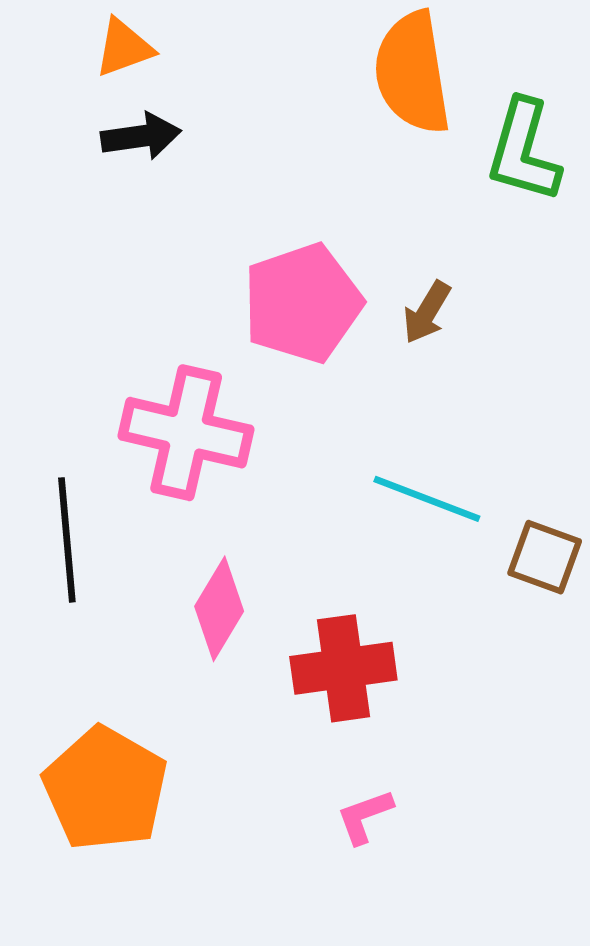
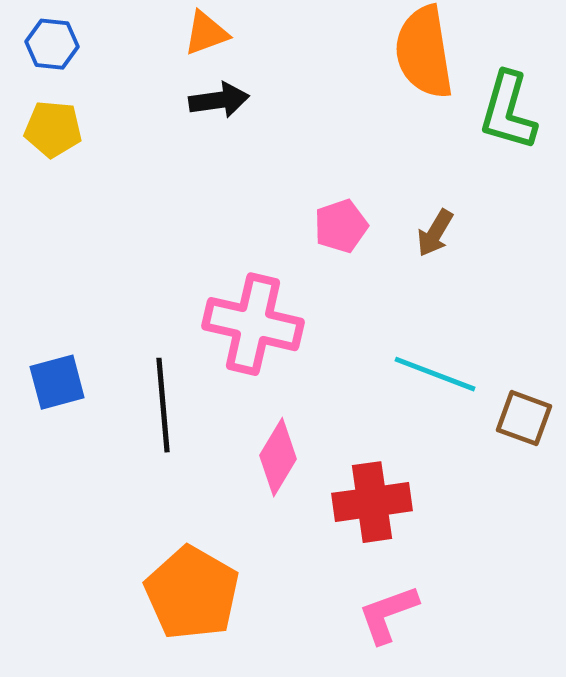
pink pentagon: (302, 303) -> (341, 226), size x0.6
pink L-shape: (365, 816) -> (388, 614), size x1.4

